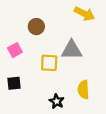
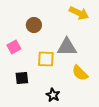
black square: (14, 83) -> (22, 78), moved
yellow semicircle: (83, 90) -> (80, 73), moved, turned -42

